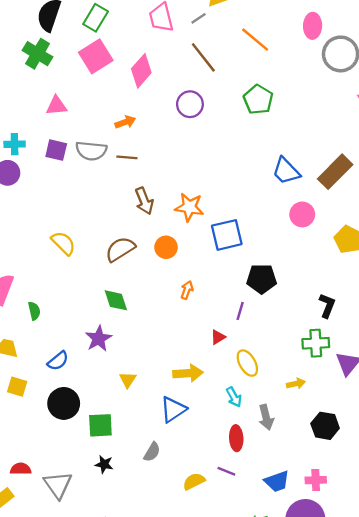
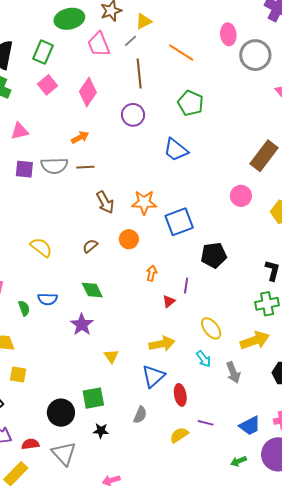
pink square: (96, 56) -> (47, 85), size x0.7
brown line: (203, 57) -> (139, 74), turned 40
blue trapezoid: (286, 171) -> (176, 150), moved
brown semicircle: (120, 249) -> (90, 246), size x0.6
purple line: (240, 311) -> (186, 286), moved
red triangle: (218, 337) -> (169, 301), moved
blue semicircle: (58, 361) -> (48, 299), moved, turned 48
yellow arrow: (296, 384) -> (255, 340), size x1.8
black circle: (64, 403) -> (61, 413), moved
red ellipse: (236, 438) -> (180, 395), moved

